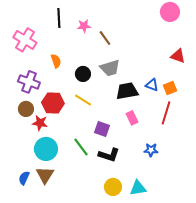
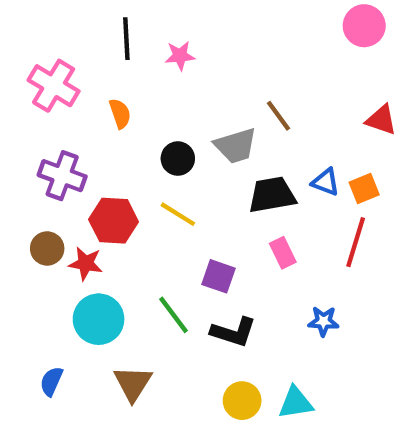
brown line: (105, 38) -> (278, 116), moved
orange semicircle: (56, 61) -> (120, 114), moved
brown circle: (26, 109) -> (47, 248), moved
brown triangle: (45, 175) -> (133, 383), moved

